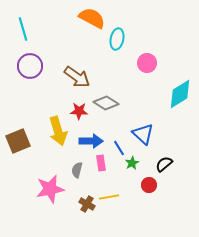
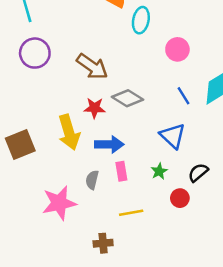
blue line: (119, 148) -> (184, 96), moved
brown cross: (87, 204) -> (103, 243), moved, turned -35

